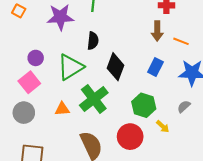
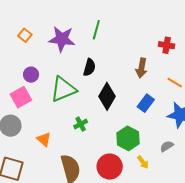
orange square: (19, 11) -> (25, 35), moved
brown arrow: (157, 31) -> (141, 68), moved
green cross: (94, 99) -> (81, 124), size x0.5
orange triangle: (62, 109) -> (44, 139), moved, turned 35

